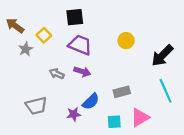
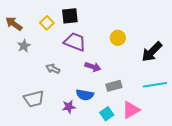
yellow square: (44, 35) -> (47, 23), moved
purple arrow: (82, 72) -> (93, 67), moved
cyan line: (166, 91) -> (155, 85), turned -75
blue semicircle: (91, 101) -> (85, 95), turned 54
cyan square: (114, 122) -> (107, 114), turned -32

